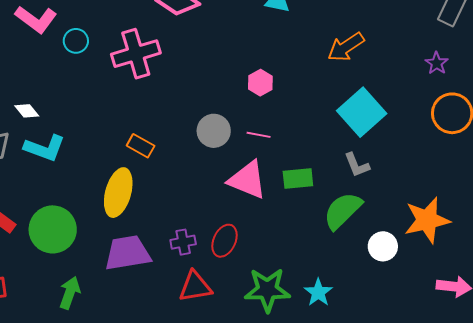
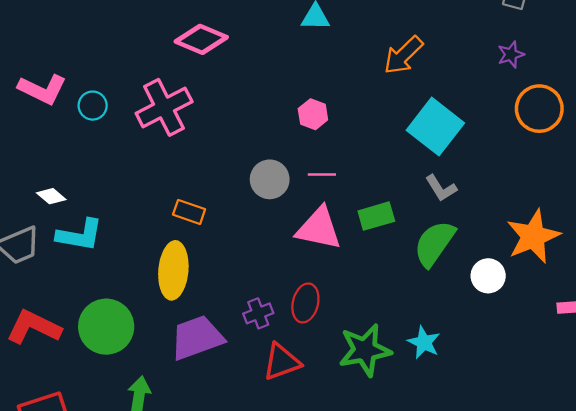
purple star: (437, 63) -> (511, 55), turned 30

